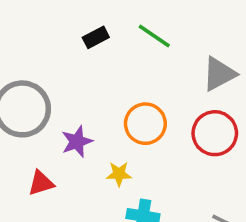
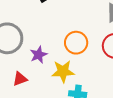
yellow star: (119, 174) -> (63, 71), size x1.6

